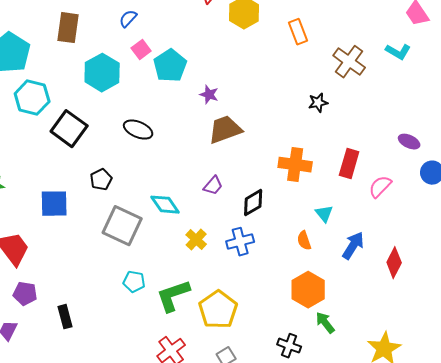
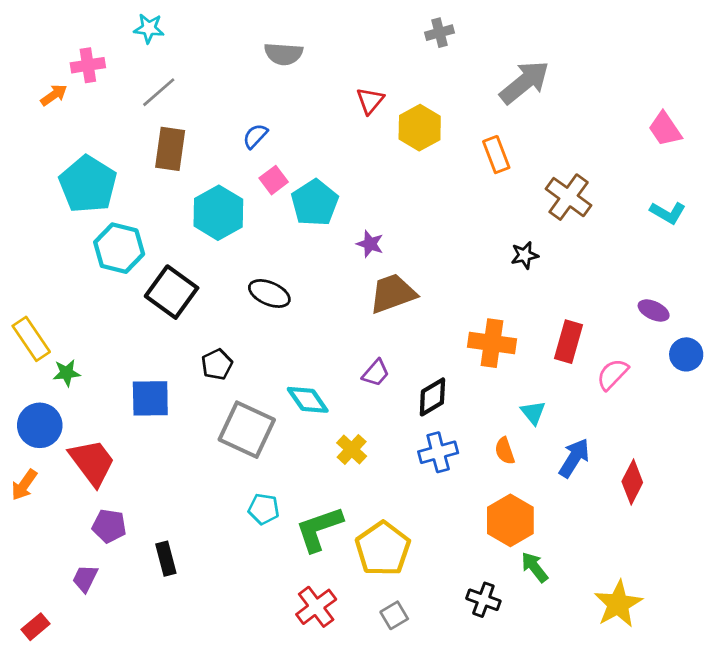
cyan L-shape: (398, 52) -> (668, 213), moved
blue cross: (240, 242) -> (438, 452), moved

